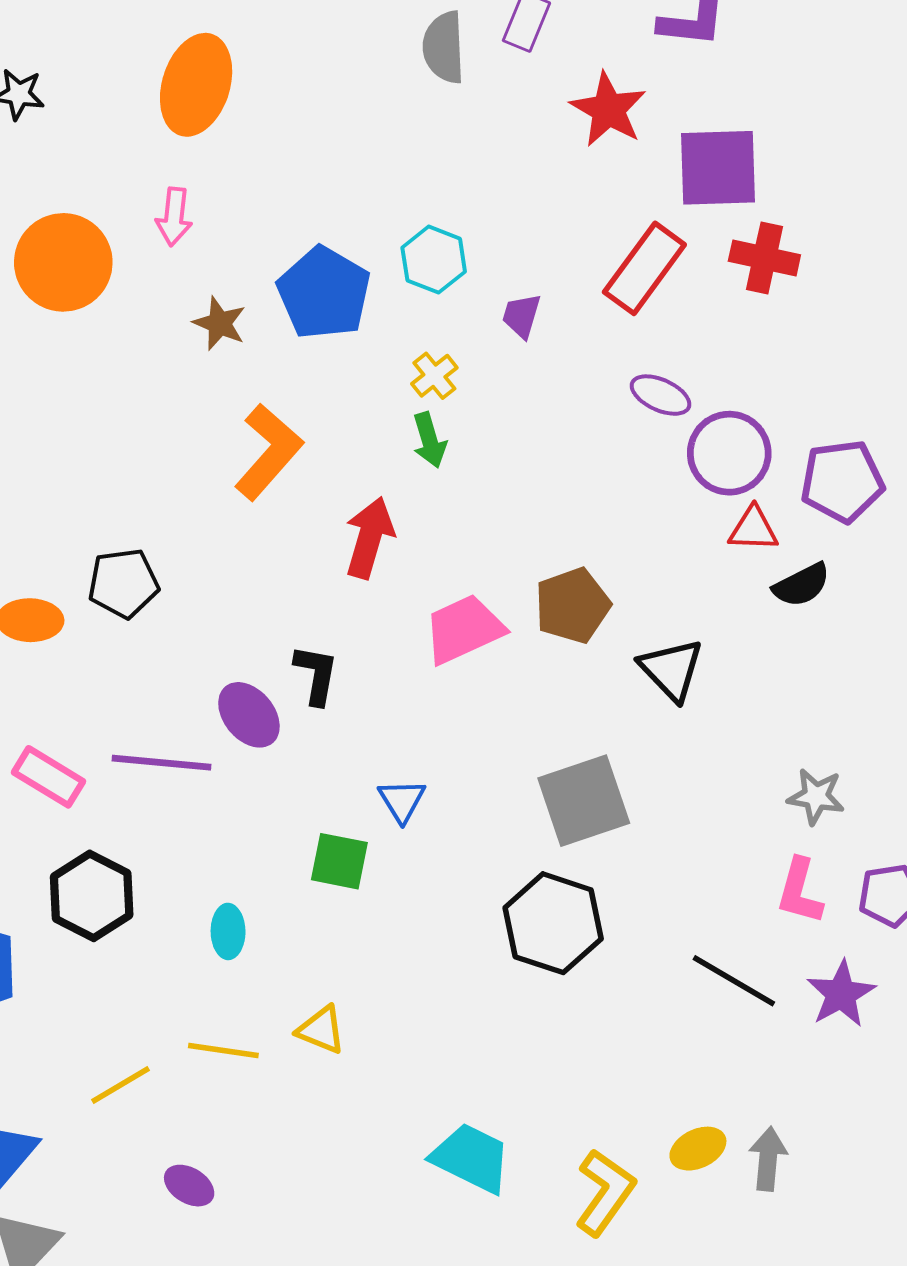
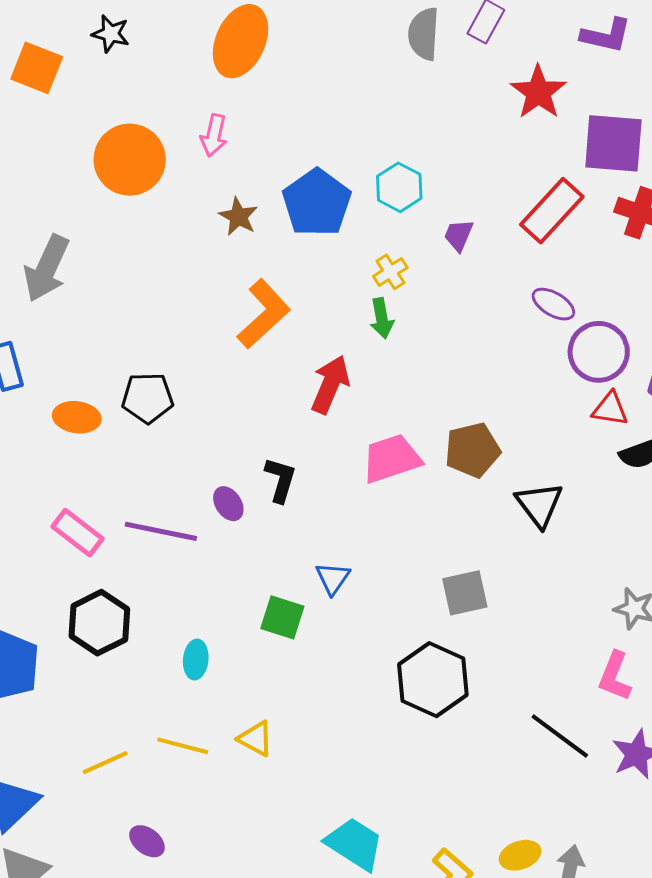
purple ellipse: (249, 715) -> (228, 504), size x0.7
gray square: (584, 801) -> (465, 593), size x0.7

